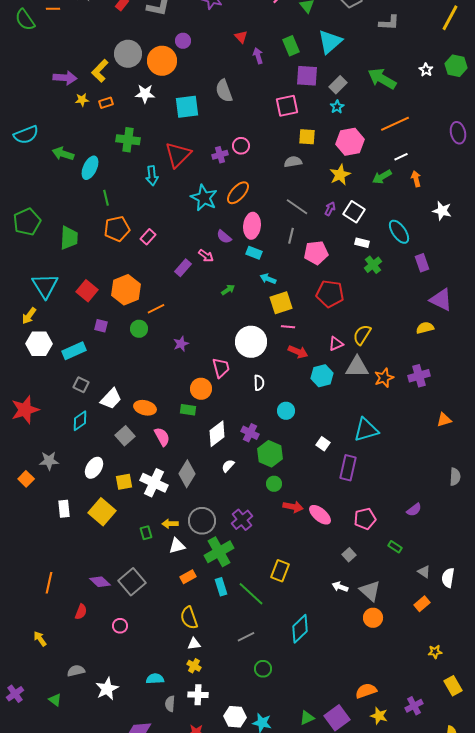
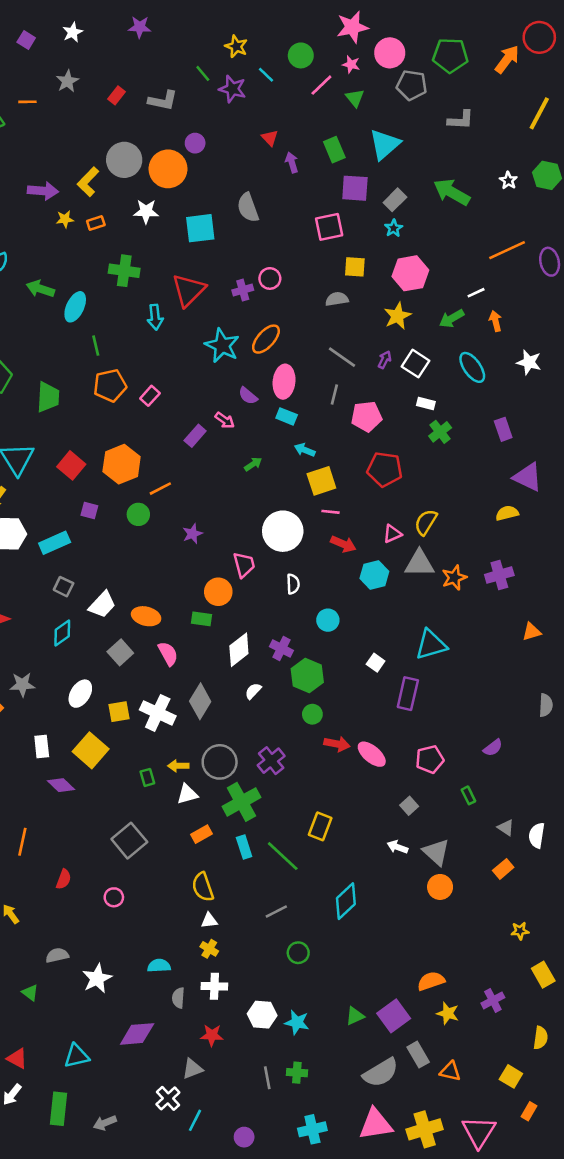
orange line: (395, 124) -> (507, 250), moved
cyan ellipse: (399, 232) -> (472, 367), moved
green rectangle: (395, 547) -> (468, 795), turned 32
purple diamond: (100, 582) -> (61, 785), moved

